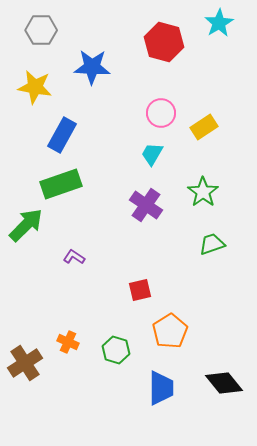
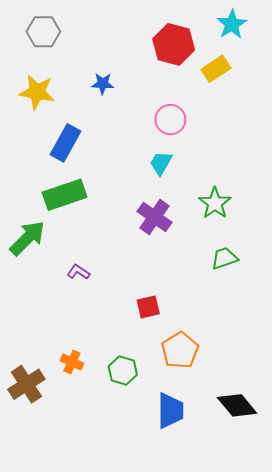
blue star: (92, 67) -> (103, 84), moved, size x0.6
yellow rectangle: (204, 127) -> (216, 69), moved

